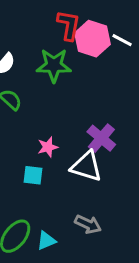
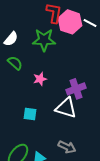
purple cross: (101, 138) -> (76, 89), turned 30
pink star: (48, 147) -> (40, 79), moved

